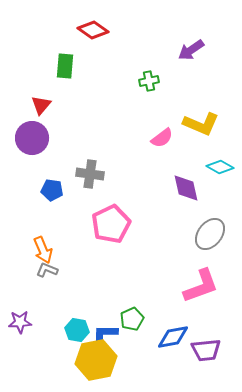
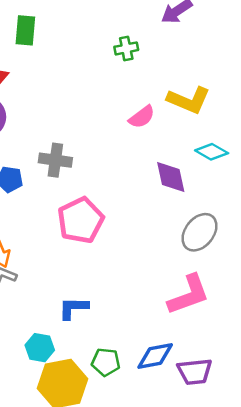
green pentagon: (132, 319) -> (106, 362), moved, turned 30
blue L-shape: (105, 334) -> (73, 308), moved

